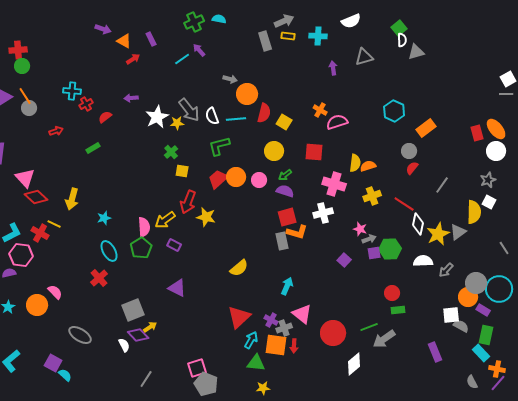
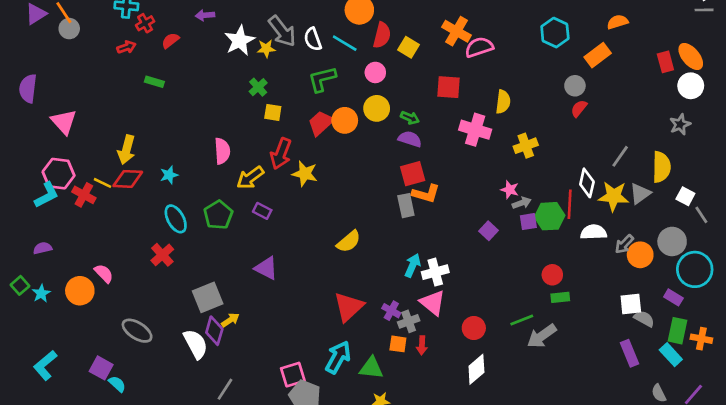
orange cross: (320, 110) -> (456, 31), size x1.5
cyan line: (236, 119) -> (345, 43), turned 36
red arrow: (56, 131) -> (126, 47), moved
green rectangle: (93, 148) -> (154, 82), turned 48
yellow circle: (274, 151) -> (377, 108), moved
orange semicircle: (368, 166) -> (618, 22), moved
green arrow: (285, 175) -> (410, 118), turned -120
pink circle: (259, 180) -> (375, 72), moved
gray line: (442, 185) -> (620, 156), moved
red diamond: (36, 197) -> (128, 179), moved, turned -40
white square: (489, 202) -> (685, 196), moved
red line: (404, 204) -> (570, 204), moved, turned 60
white cross: (323, 213) -> (435, 272), moved
pink semicircle: (144, 227) -> (222, 151), moved
yellow star: (438, 234) -> (614, 196), turned 30
pink hexagon: (21, 255) -> (59, 174), moved
gray circle: (476, 283) -> (672, 241), moved
orange circle: (468, 297) -> (640, 255), moved
red circle: (333, 333) -> (474, 328), size x0.7
purple diamond: (138, 335) -> (214, 331), turned 60
cyan arrow: (251, 340) -> (338, 357), moved, size x1.4
white semicircle: (124, 345) -> (196, 344), size x1.6
orange square: (276, 345) -> (398, 344), size x0.6
purple rectangle: (435, 352) -> (630, 353), moved
white diamond: (354, 364) -> (476, 369), moved
orange cross: (497, 369) -> (701, 339), moved

